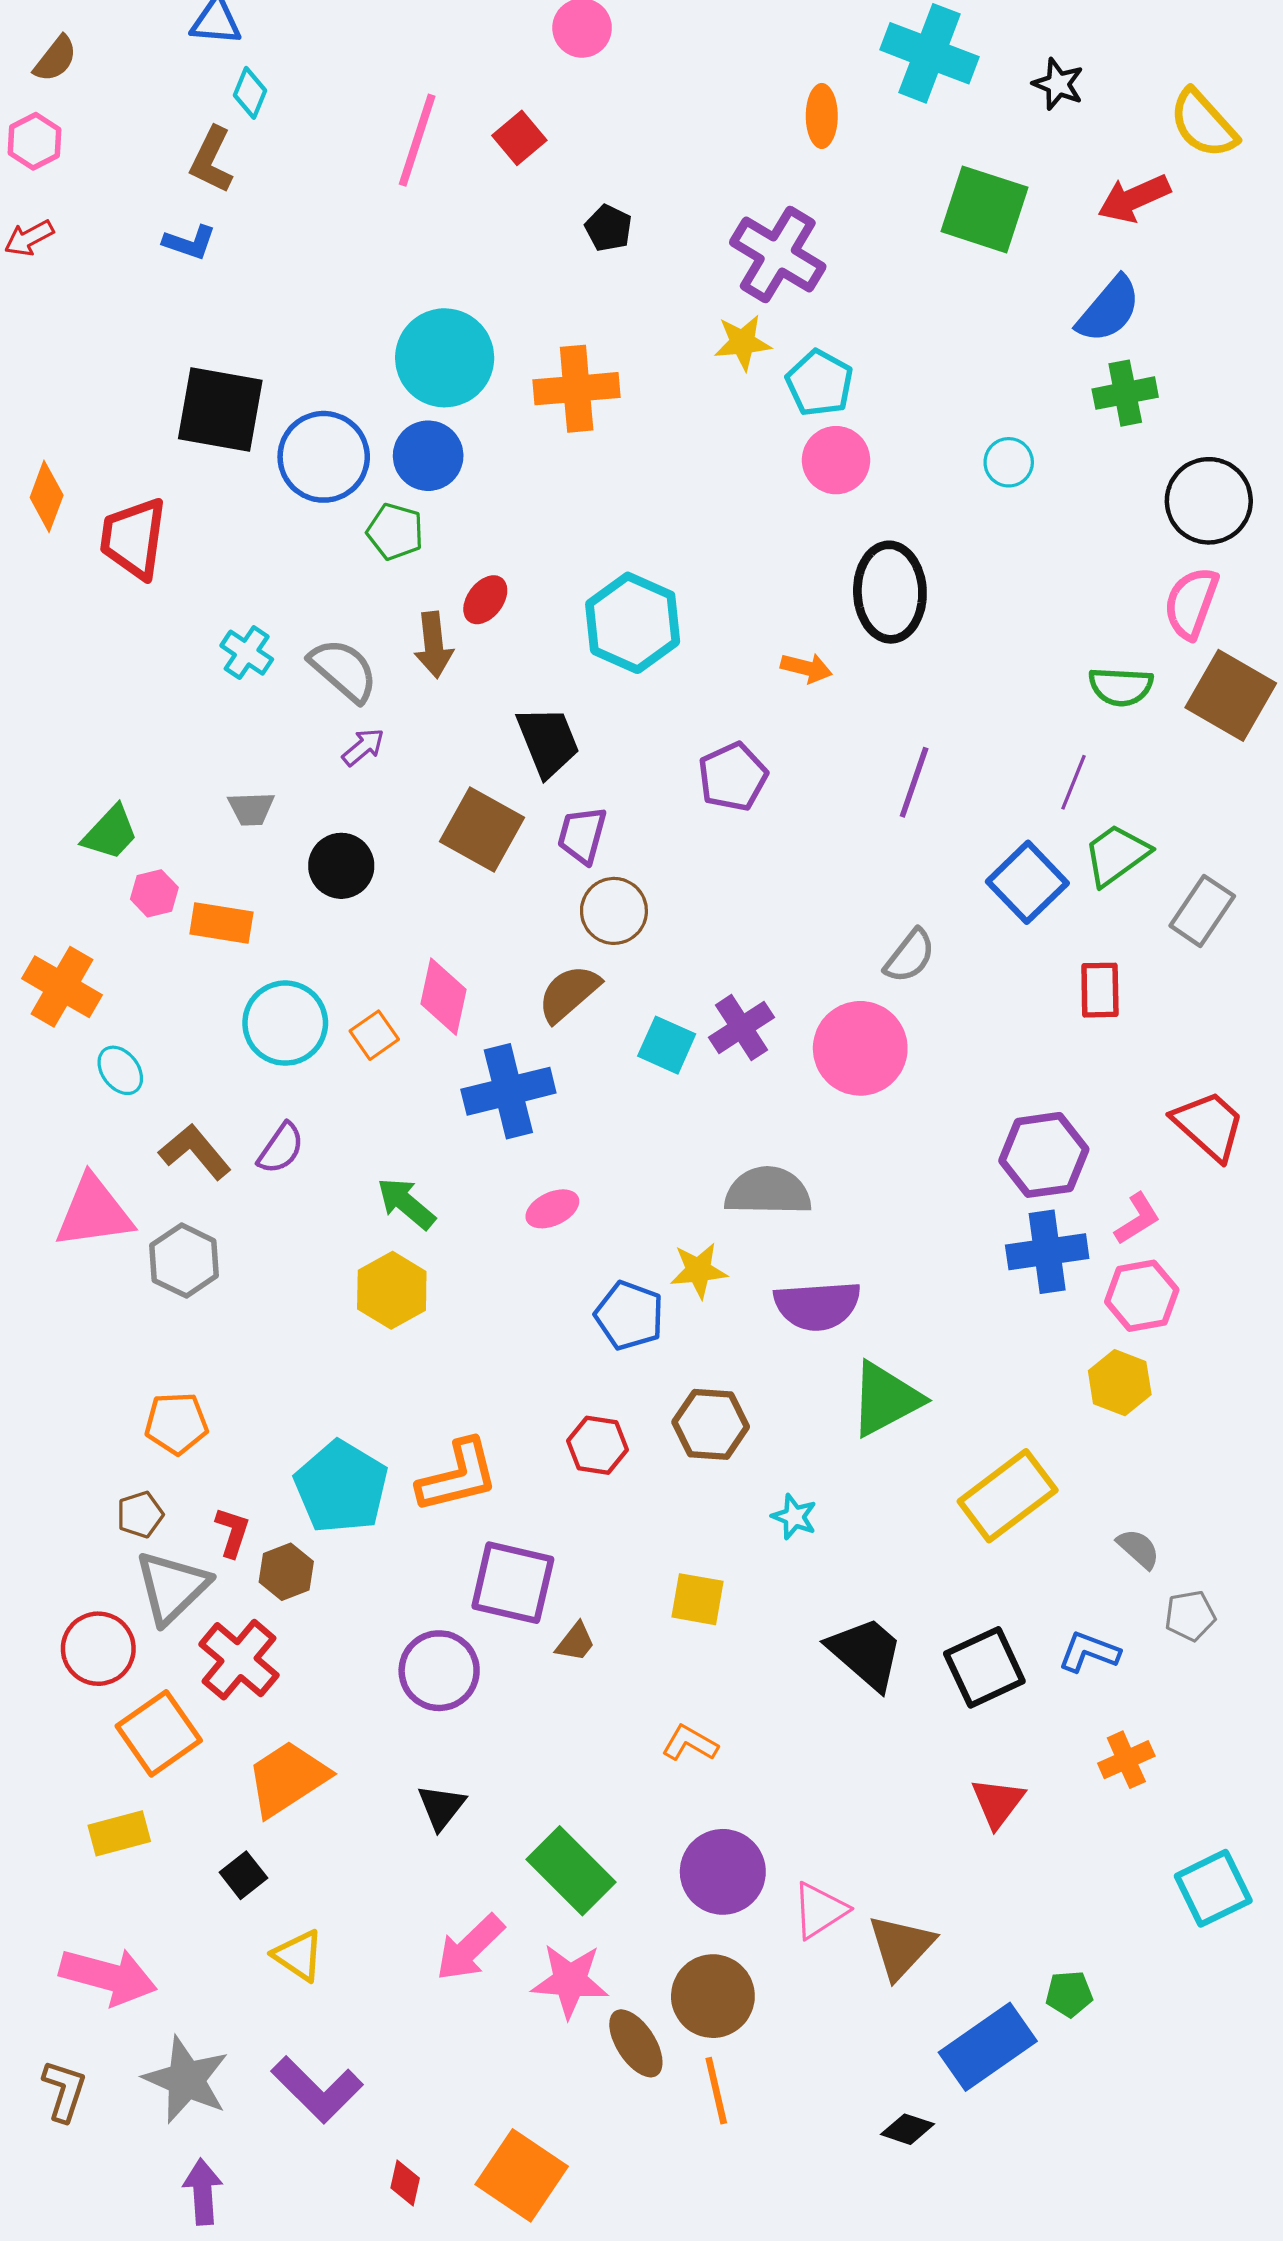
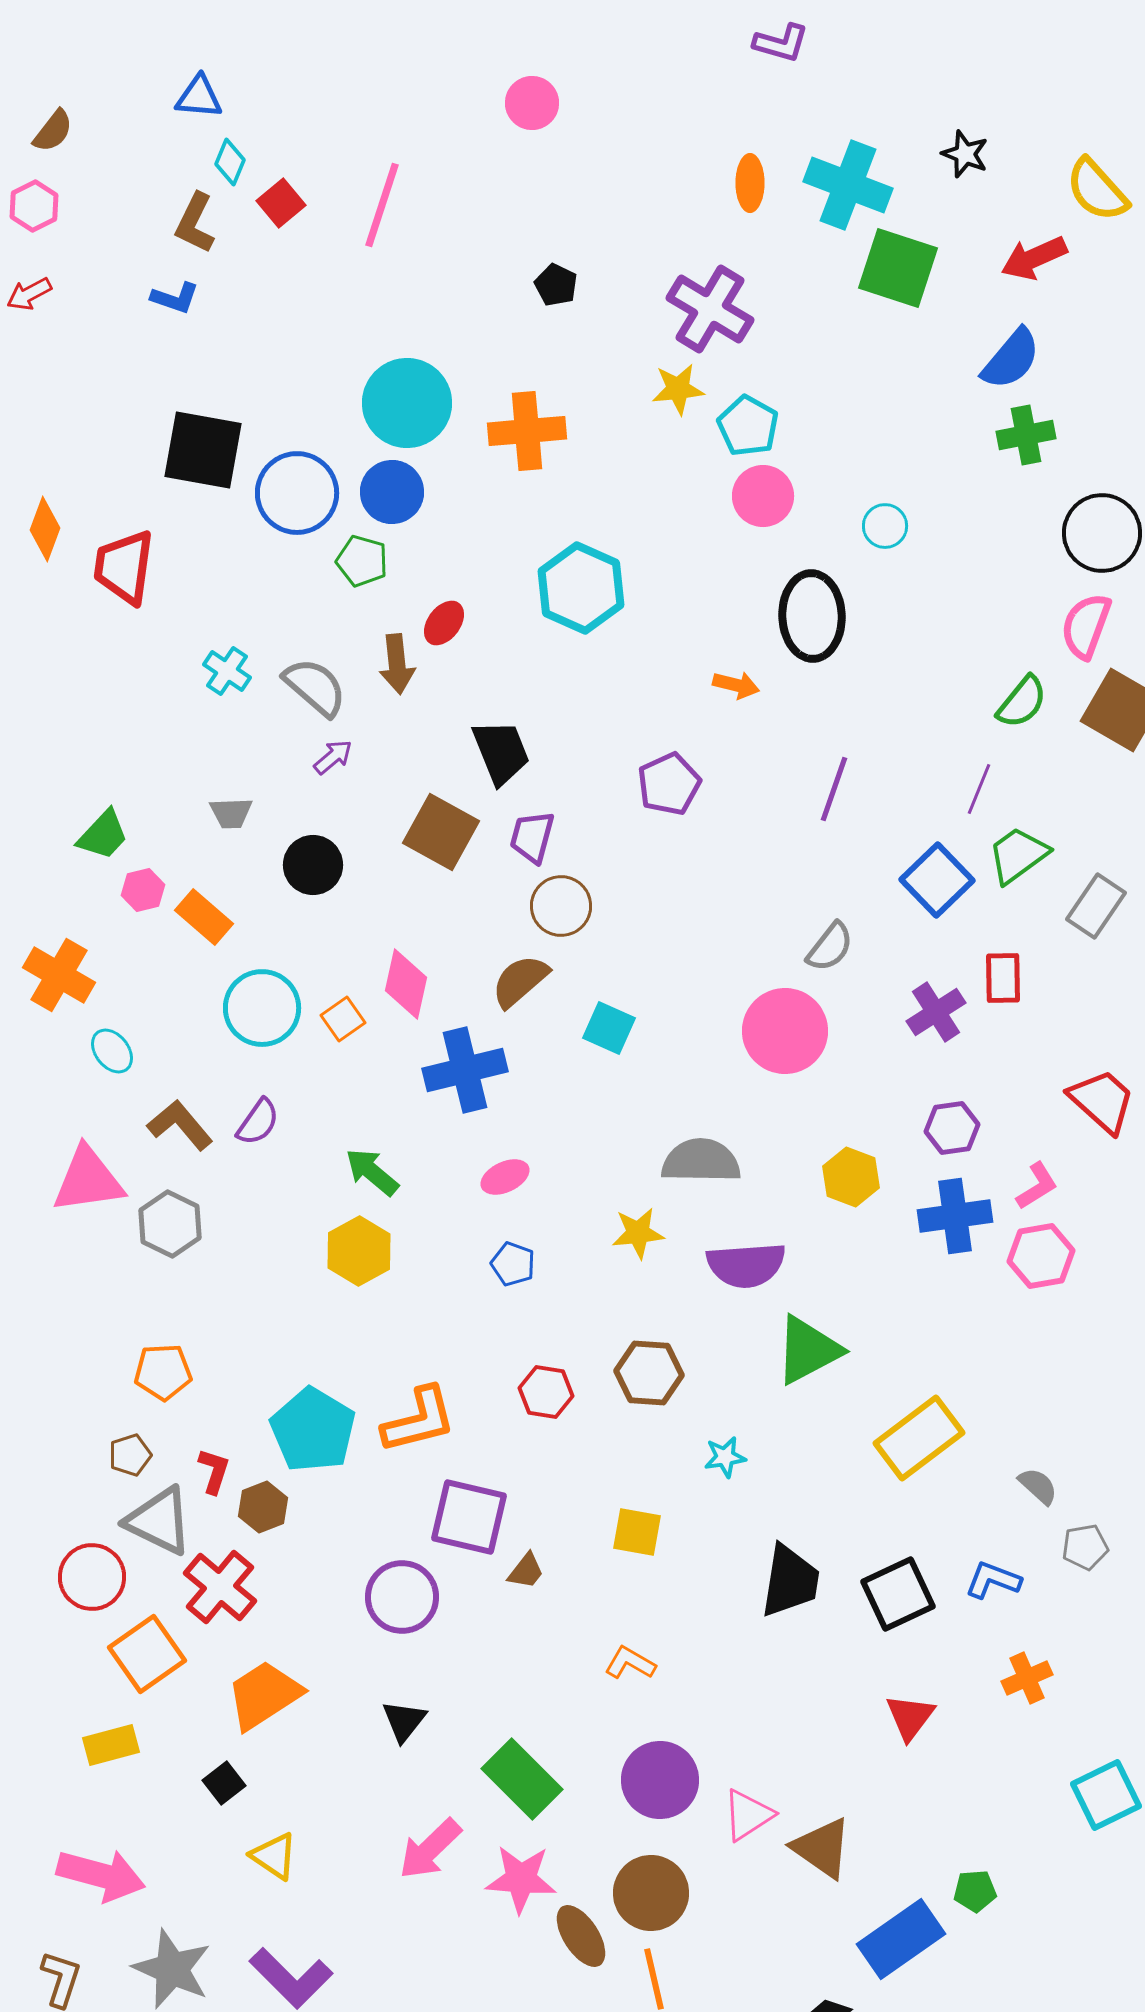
cyan cross: (929, 53) -> (848, 185), moved
red square: (519, 138) -> (281, 203), moved
cyan circle: (1009, 462) -> (885, 526), moved
cyan hexagon: (633, 623) -> (581, 588), moved
green semicircle: (1121, 687) -> (1022, 702), turned -54
orange rectangle: (221, 923) -> (204, 917), turned 32
purple cross: (741, 1027) -> (936, 1012), moved
purple hexagon: (1044, 1155) -> (952, 1128), size x0.7
blue pentagon: (629, 1316) -> (513, 1264), moved, size x0.7
yellow hexagon: (1120, 1383) -> (851, 1177), moved
cyan star: (794, 1517) -> (725, 1457), turned -30
gray triangle: (172, 1587) -> (159, 1521), turned -50
black trapezoid: (866, 1653) -> (790, 1581), turned 58
brown triangle: (901, 1947) -> (822, 1848), turned -38

